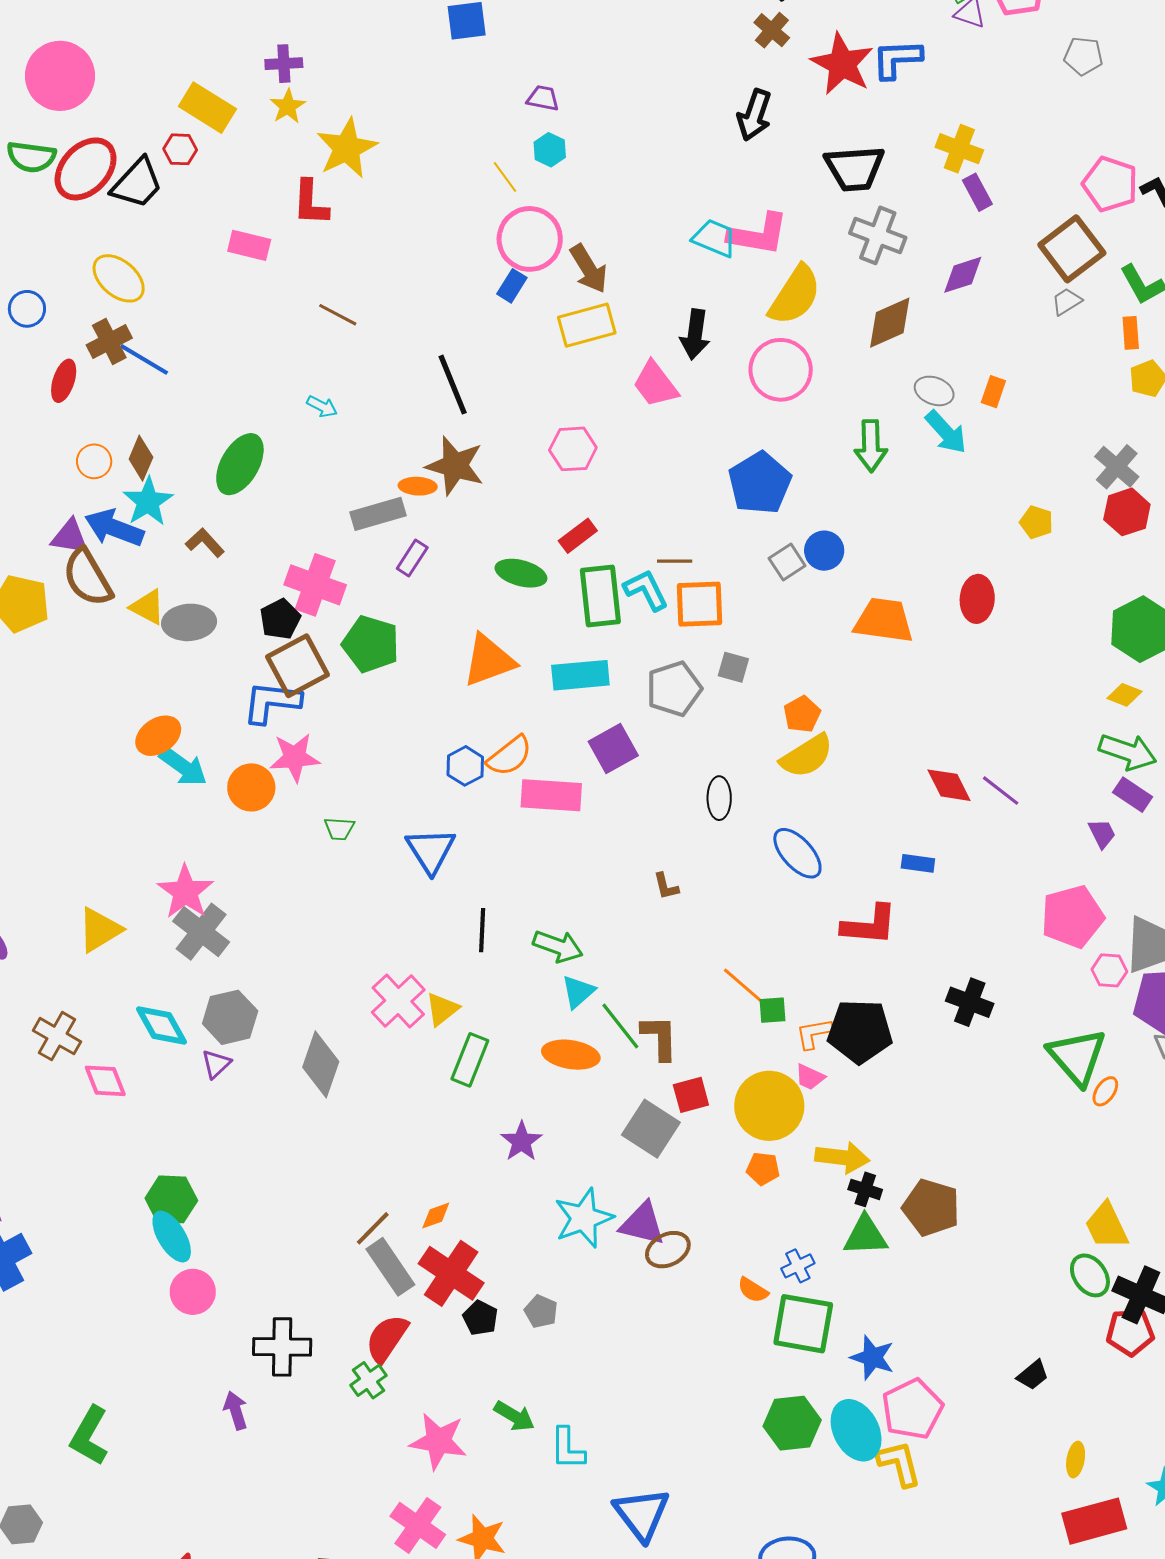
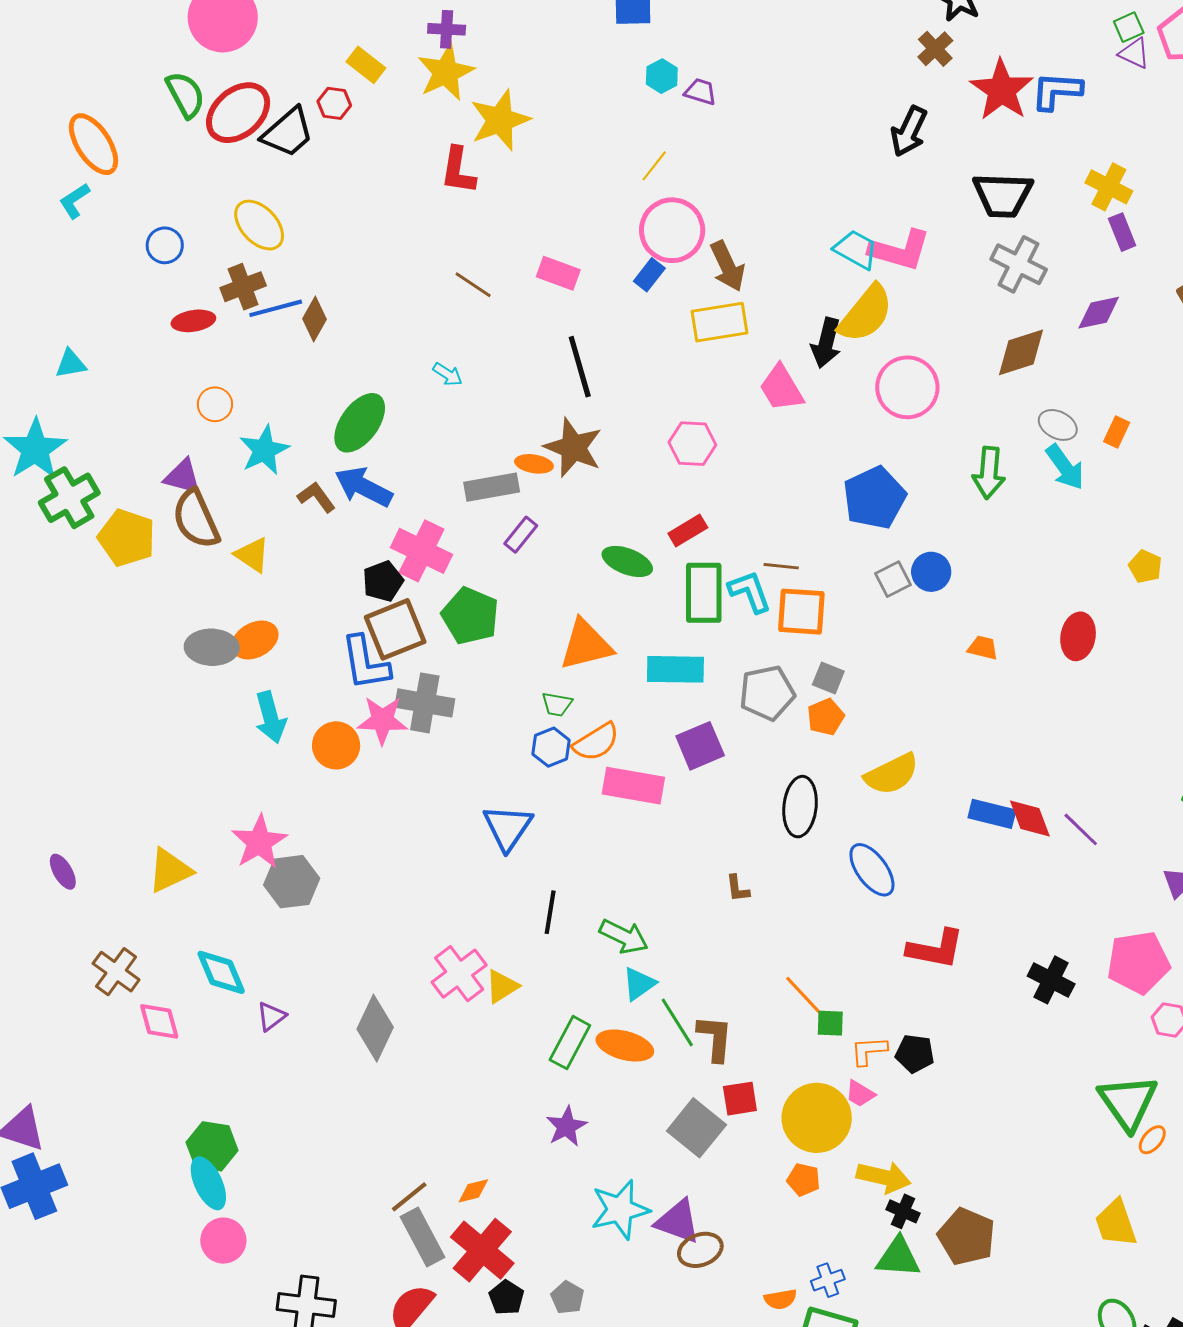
yellow star: (288, 106) -> (446, 72), size x1.6
yellow rectangle: (207, 108) -> (366, 65), size x0.7
cyan hexagon: (550, 150) -> (662, 76), moved
green semicircle: (31, 157) -> (185, 95), turned -132
yellow line: (505, 177) -> (654, 166), turned 68
pink rectangle: (249, 245) -> (558, 273), moved
yellow semicircle: (795, 295) -> (866, 314), moved
blue line: (144, 359) -> (276, 308), turned -52
red ellipse: (64, 381) -> (193, 321), turned 57
brown diamond: (141, 458) -> (314, 319), moved
blue arrow: (114, 528) -> (364, 487), moved
orange trapezoid: (884, 620) -> (983, 648), size x0.5
gray ellipse: (189, 622) -> (212, 647), moved
blue L-shape: (272, 702) -> (365, 663), turned -112
orange pentagon: (802, 714) -> (826, 717), moved
orange ellipse: (158, 736) -> (255, 640), moved
cyan arrow: (183, 767) -> (271, 717), turned 33
black ellipse: (719, 798) -> (800, 807), size x1.4
green trapezoid: (339, 829) -> (557, 704), moved
blue rectangle: (918, 863) -> (992, 814), moved, size x1.4
gray cross: (201, 932) -> (425, 703), moved, turned -34
black cross: (970, 1002) -> (1051, 980), moved
gray hexagon: (230, 1017) -> (292, 882), moved
black pentagon: (860, 1031) -> (915, 1054), size x0.6
green rectangle: (470, 1060) -> (570, 1043), moved
yellow trapezoid: (1107, 1226) -> (1116, 1223), moved
orange semicircle: (753, 1290) -> (780, 1299), turned -48

